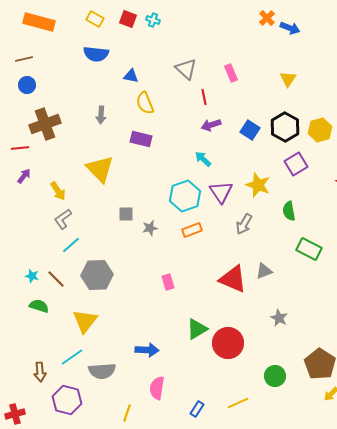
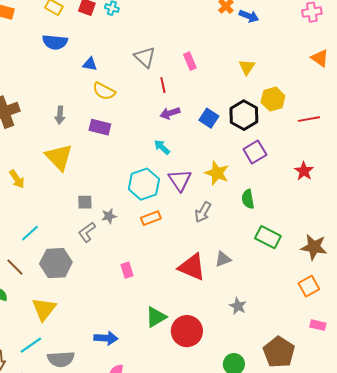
yellow semicircle: (145, 103) -> (104, 91), turned -40
gray arrow: (101, 115) -> (60, 115), moved
yellow hexagon: (320, 130) -> (273, 99), moved
gray L-shape: (63, 219) -> (87, 232), moved

